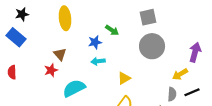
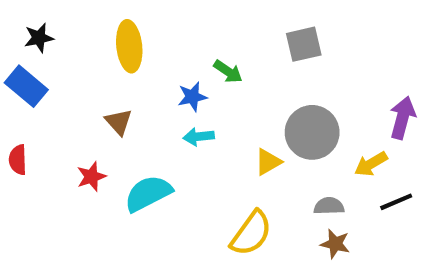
gray circle: (152, 46) -> (312, 132), moved
red star: (51, 70) -> (91, 177), moved
yellow triangle: (124, 78) -> (268, 162), moved
gray semicircle: (172, 94) -> (329, 206), moved, turned -96

